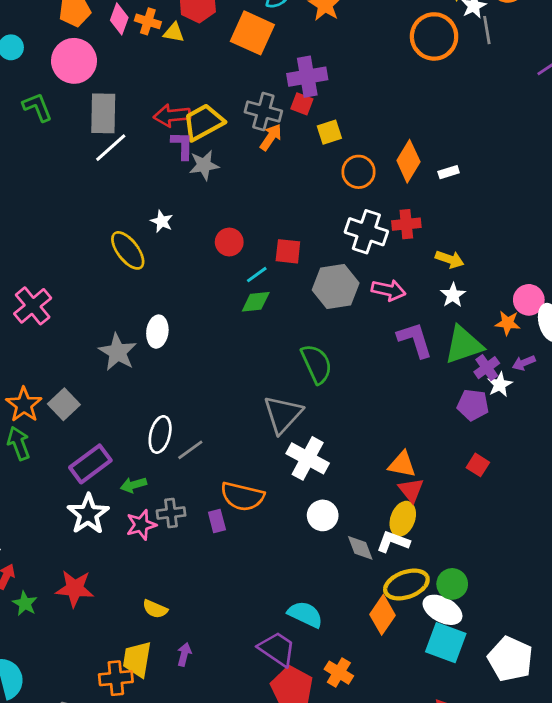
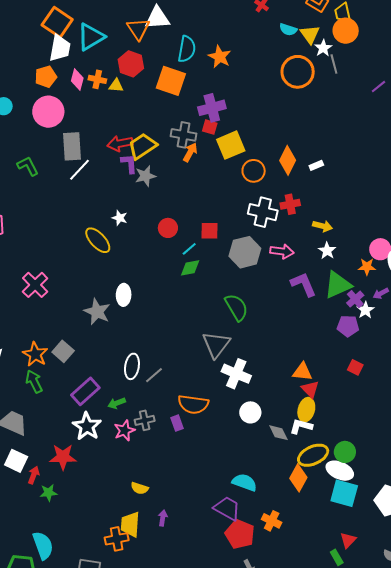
green L-shape: (37, 107) -> (28, 166), moved
yellow square: (329, 132) -> (231, 145), size x1.6
red star: (75, 589) -> (63, 457), moved
green star: (25, 603) -> (49, 493), turned -30

